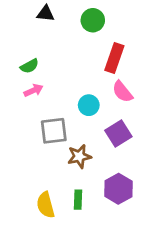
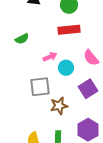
red rectangle: (114, 58) -> (69, 30), moved, turned 65
pink arrow: (33, 90) -> (50, 57), moved

